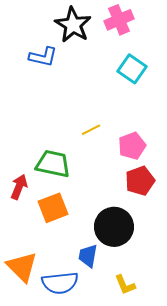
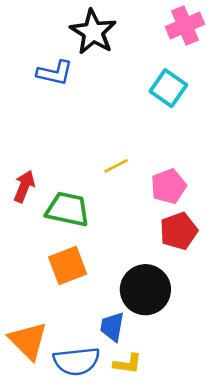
pink cross: (119, 20) -> (185, 26), moved
red arrow: (19, 187) -> (24, 186), moved
yellow L-shape: (125, 285) -> (128, 364), moved, turned -60

